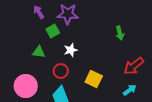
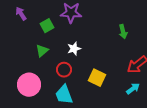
purple arrow: (39, 12) -> (21, 14), moved
green square: (53, 31) -> (47, 26), moved
green triangle: (39, 52) -> (42, 51), turned -48

